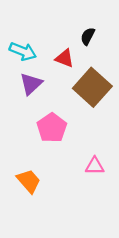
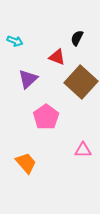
cyan arrow: (23, 51) -> (15, 41), moved, size x0.7

